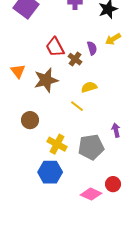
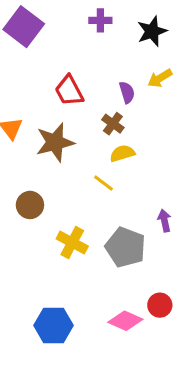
brown cross: (75, 59) -> (113, 124), moved
gray pentagon: (91, 147) -> (125, 247), turned 30
blue hexagon: (50, 172) -> (53, 325), moved

